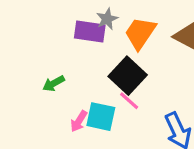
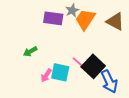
gray star: (107, 19) -> (72, 10), moved
black square: (128, 76) -> (93, 66), moved

